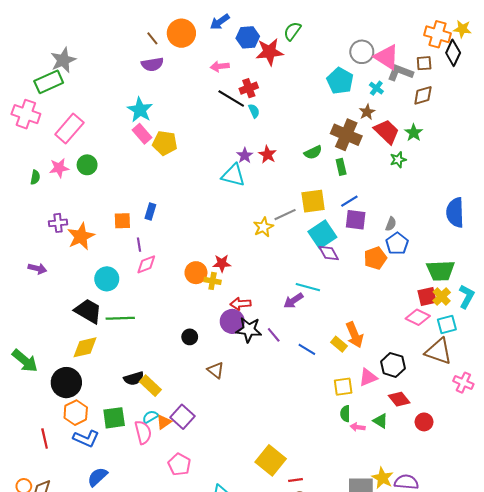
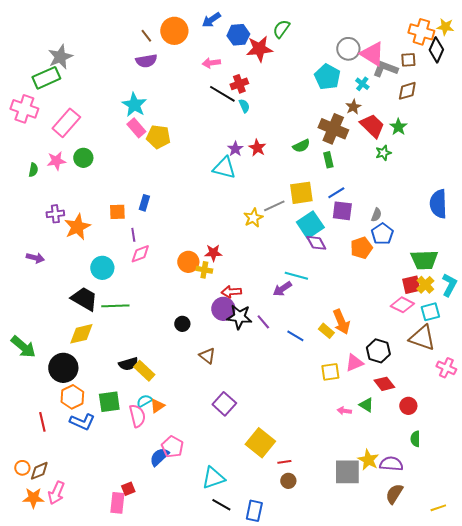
green semicircle: (345, 414) -> (415, 439), moved
purple square: (182, 417) -> (224, 404), moved
blue semicircle: (97, 477) -> (159, 457), moved

